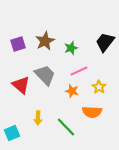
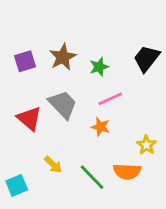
yellow star: (99, 87) -> (147, 145), moved
orange semicircle: (92, 112) -> (127, 171), moved
yellow arrow: (38, 118) -> (53, 165), turned -48

